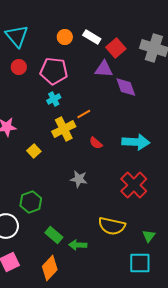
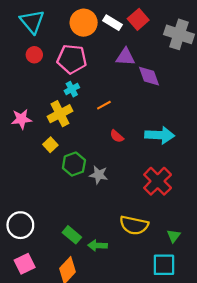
orange circle: (65, 37) -> (84, 23), size x1.6
red square: (116, 48) -> (138, 19), moved
yellow cross: (64, 129) -> (60, 114), moved
green hexagon: (31, 202) -> (74, 164), moved

